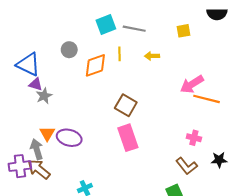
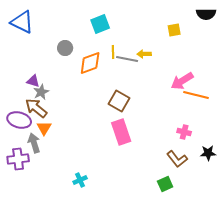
gray line: (134, 29) -> (127, 59), moved
blue triangle: (28, 64) -> (22, 22), moved
purple ellipse: (69, 138) -> (19, 120), moved
brown arrow: (39, 169) -> (36, 108), moved

